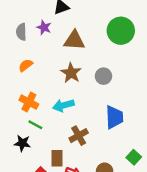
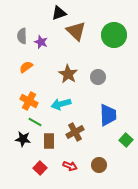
purple star: (44, 27) -> (41, 42), moved
brown triangle: (74, 40) -> (76, 31), moved, turned 40
green square: (134, 157) -> (126, 140), moved
brown rectangle: (57, 158) -> (49, 141), moved

